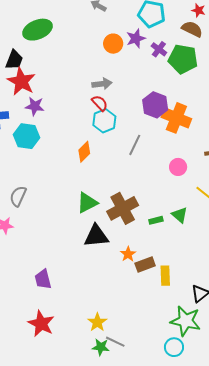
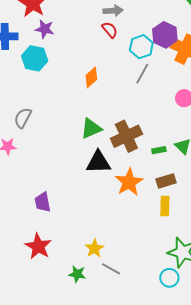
cyan hexagon: (104, 121) -> (141, 47), moved
orange star: (128, 254) -> (129, 182), size x1.8
brown rectangle: (145, 265) -> (166, 181), moved
green star: (101, 347) -> (77, 274), moved

